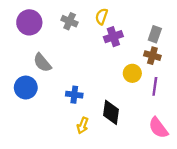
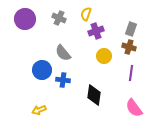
gray semicircle: (42, 63) -> (63, 53), moved
yellow circle: (132, 73) -> (104, 56), moved
blue circle: (26, 88) -> (42, 70), moved
yellow arrow: (83, 125) -> (39, 110), moved, turned 48

